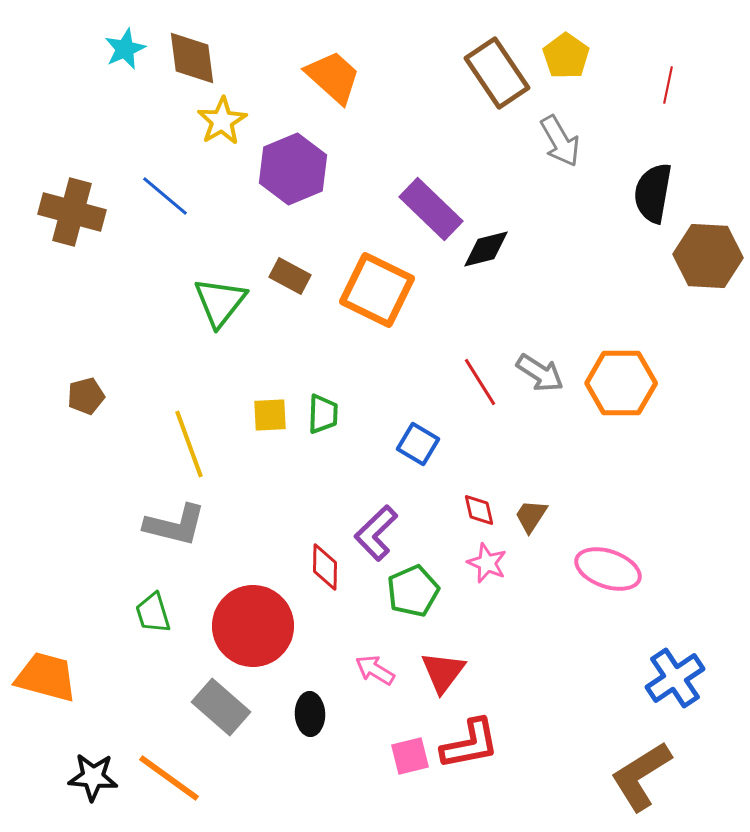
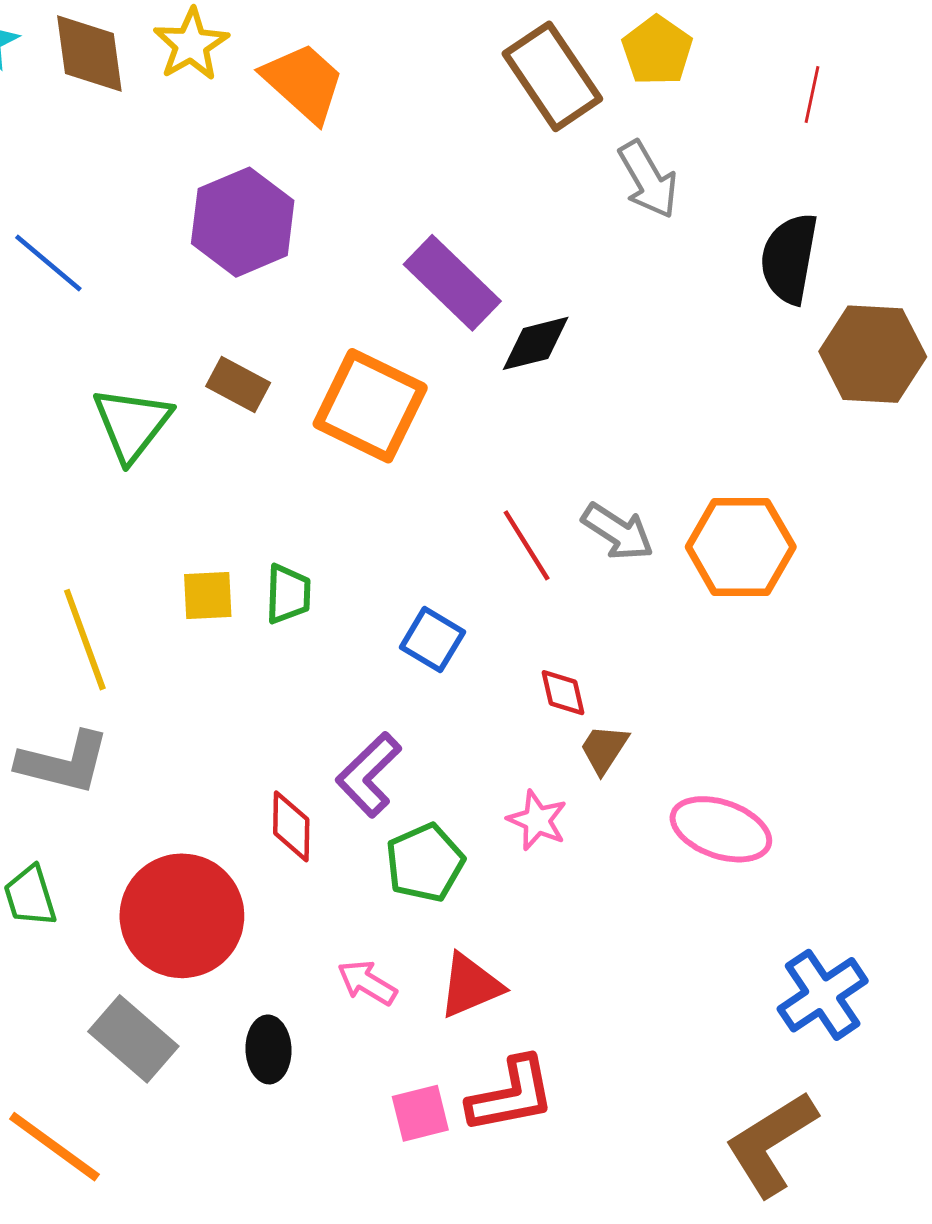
yellow star: (222, 121) -> (191, 44), moved
red diamond: (479, 510) -> (563, 693), moved
red triangle: (443, 672) -> (470, 986), turned 30

